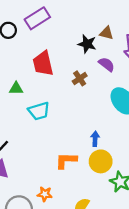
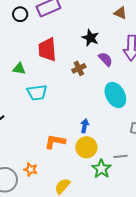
brown triangle: (106, 33) -> (120, 13), moved

